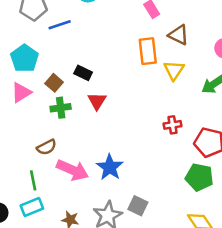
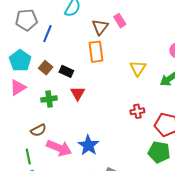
blue line: (60, 25) -> (47, 34), turned -48
brown triangle: (179, 35) -> (100, 27), moved, turned 42
orange rectangle: (148, 51) -> (96, 52), moved
brown square: (54, 83) -> (46, 68), moved

